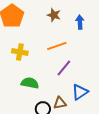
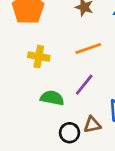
purple line: (64, 68) -> (84, 85), moved

